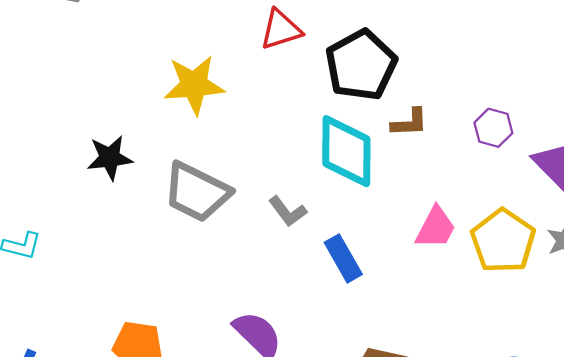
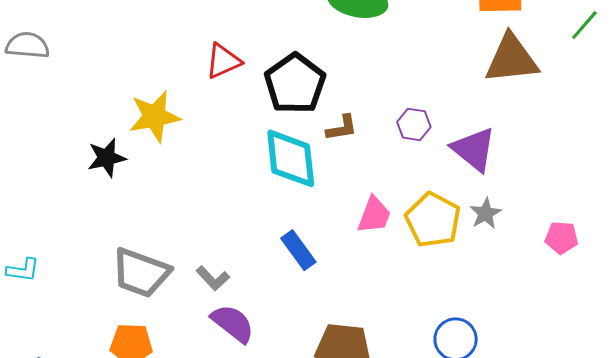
black star: (110, 158) -> (107, 158), moved
gray trapezoid: (197, 192) -> (141, 273), moved
gray L-shape: (288, 211) -> (213, 278), moved

